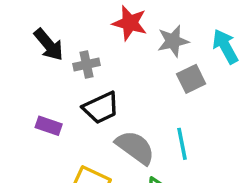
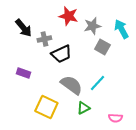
gray square: (191, 79) -> (102, 47), turned -35
black trapezoid: (101, 108) -> (61, 54), moved
cyan line: (182, 144) -> (97, 83), turned 54

